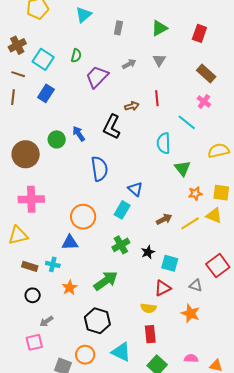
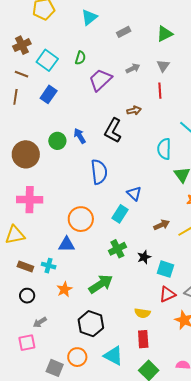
gray rectangle: (118, 28) -> (124, 32), turned 48
red line: (157, 98) -> (160, 91), moved
red triangle: (163, 288) -> (167, 294), moved

